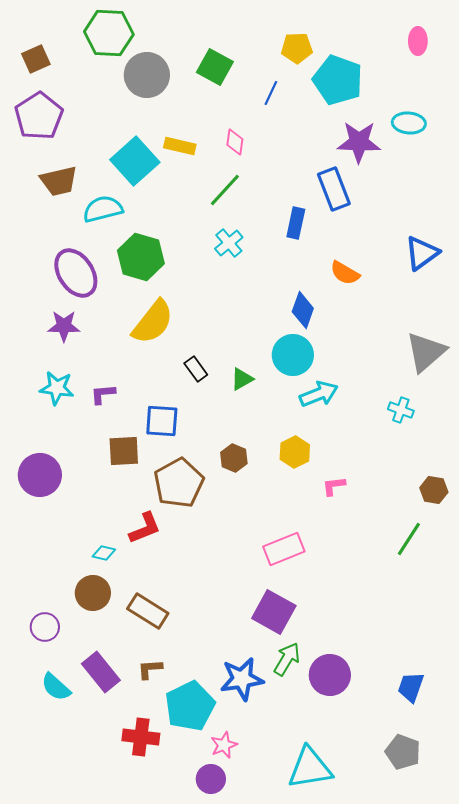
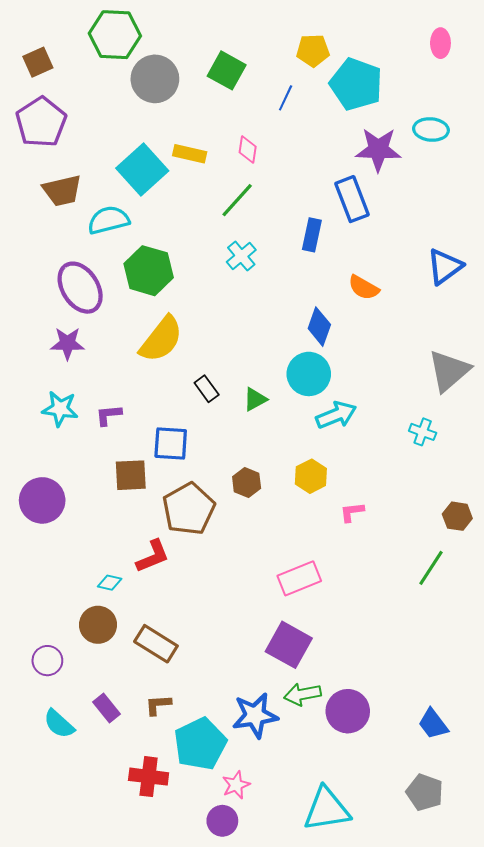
green arrow: (287, 659) -> (302, 694), turned -132
purple rectangle: (101, 672) -> (106, 708), size x0.7
blue trapezoid: (411, 687) -> (433, 724), turned -56

